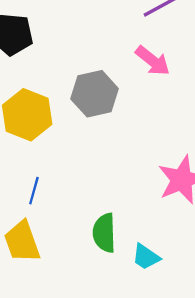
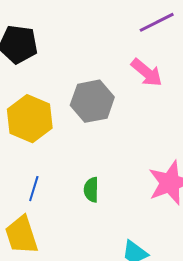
green semicircle: (104, 233) -> (91, 190), moved, size x0.7

